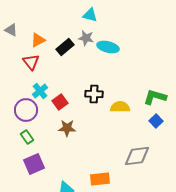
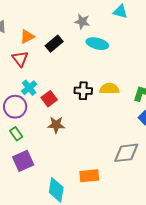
cyan triangle: (90, 15) -> (120, 12), moved
gray star: (86, 38) -> (82, 22), moved
yellow semicircle: (120, 107) -> (109, 89), moved

